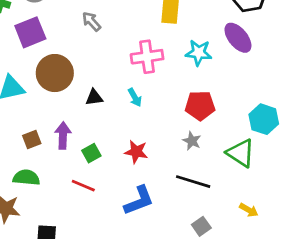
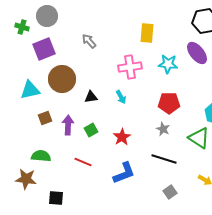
brown square: (32, 140) -> (45, 118), moved
red star: (136, 152) -> (122, 137), turned 30
green square: (91, 153) -> (91, 130), moved

